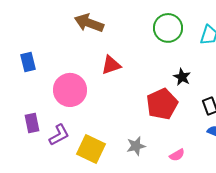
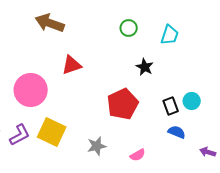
green circle: (168, 28) -> (129, 28), size x0.6
black star: (182, 77) -> (145, 67), moved
yellow square: (91, 149) -> (52, 132), moved

